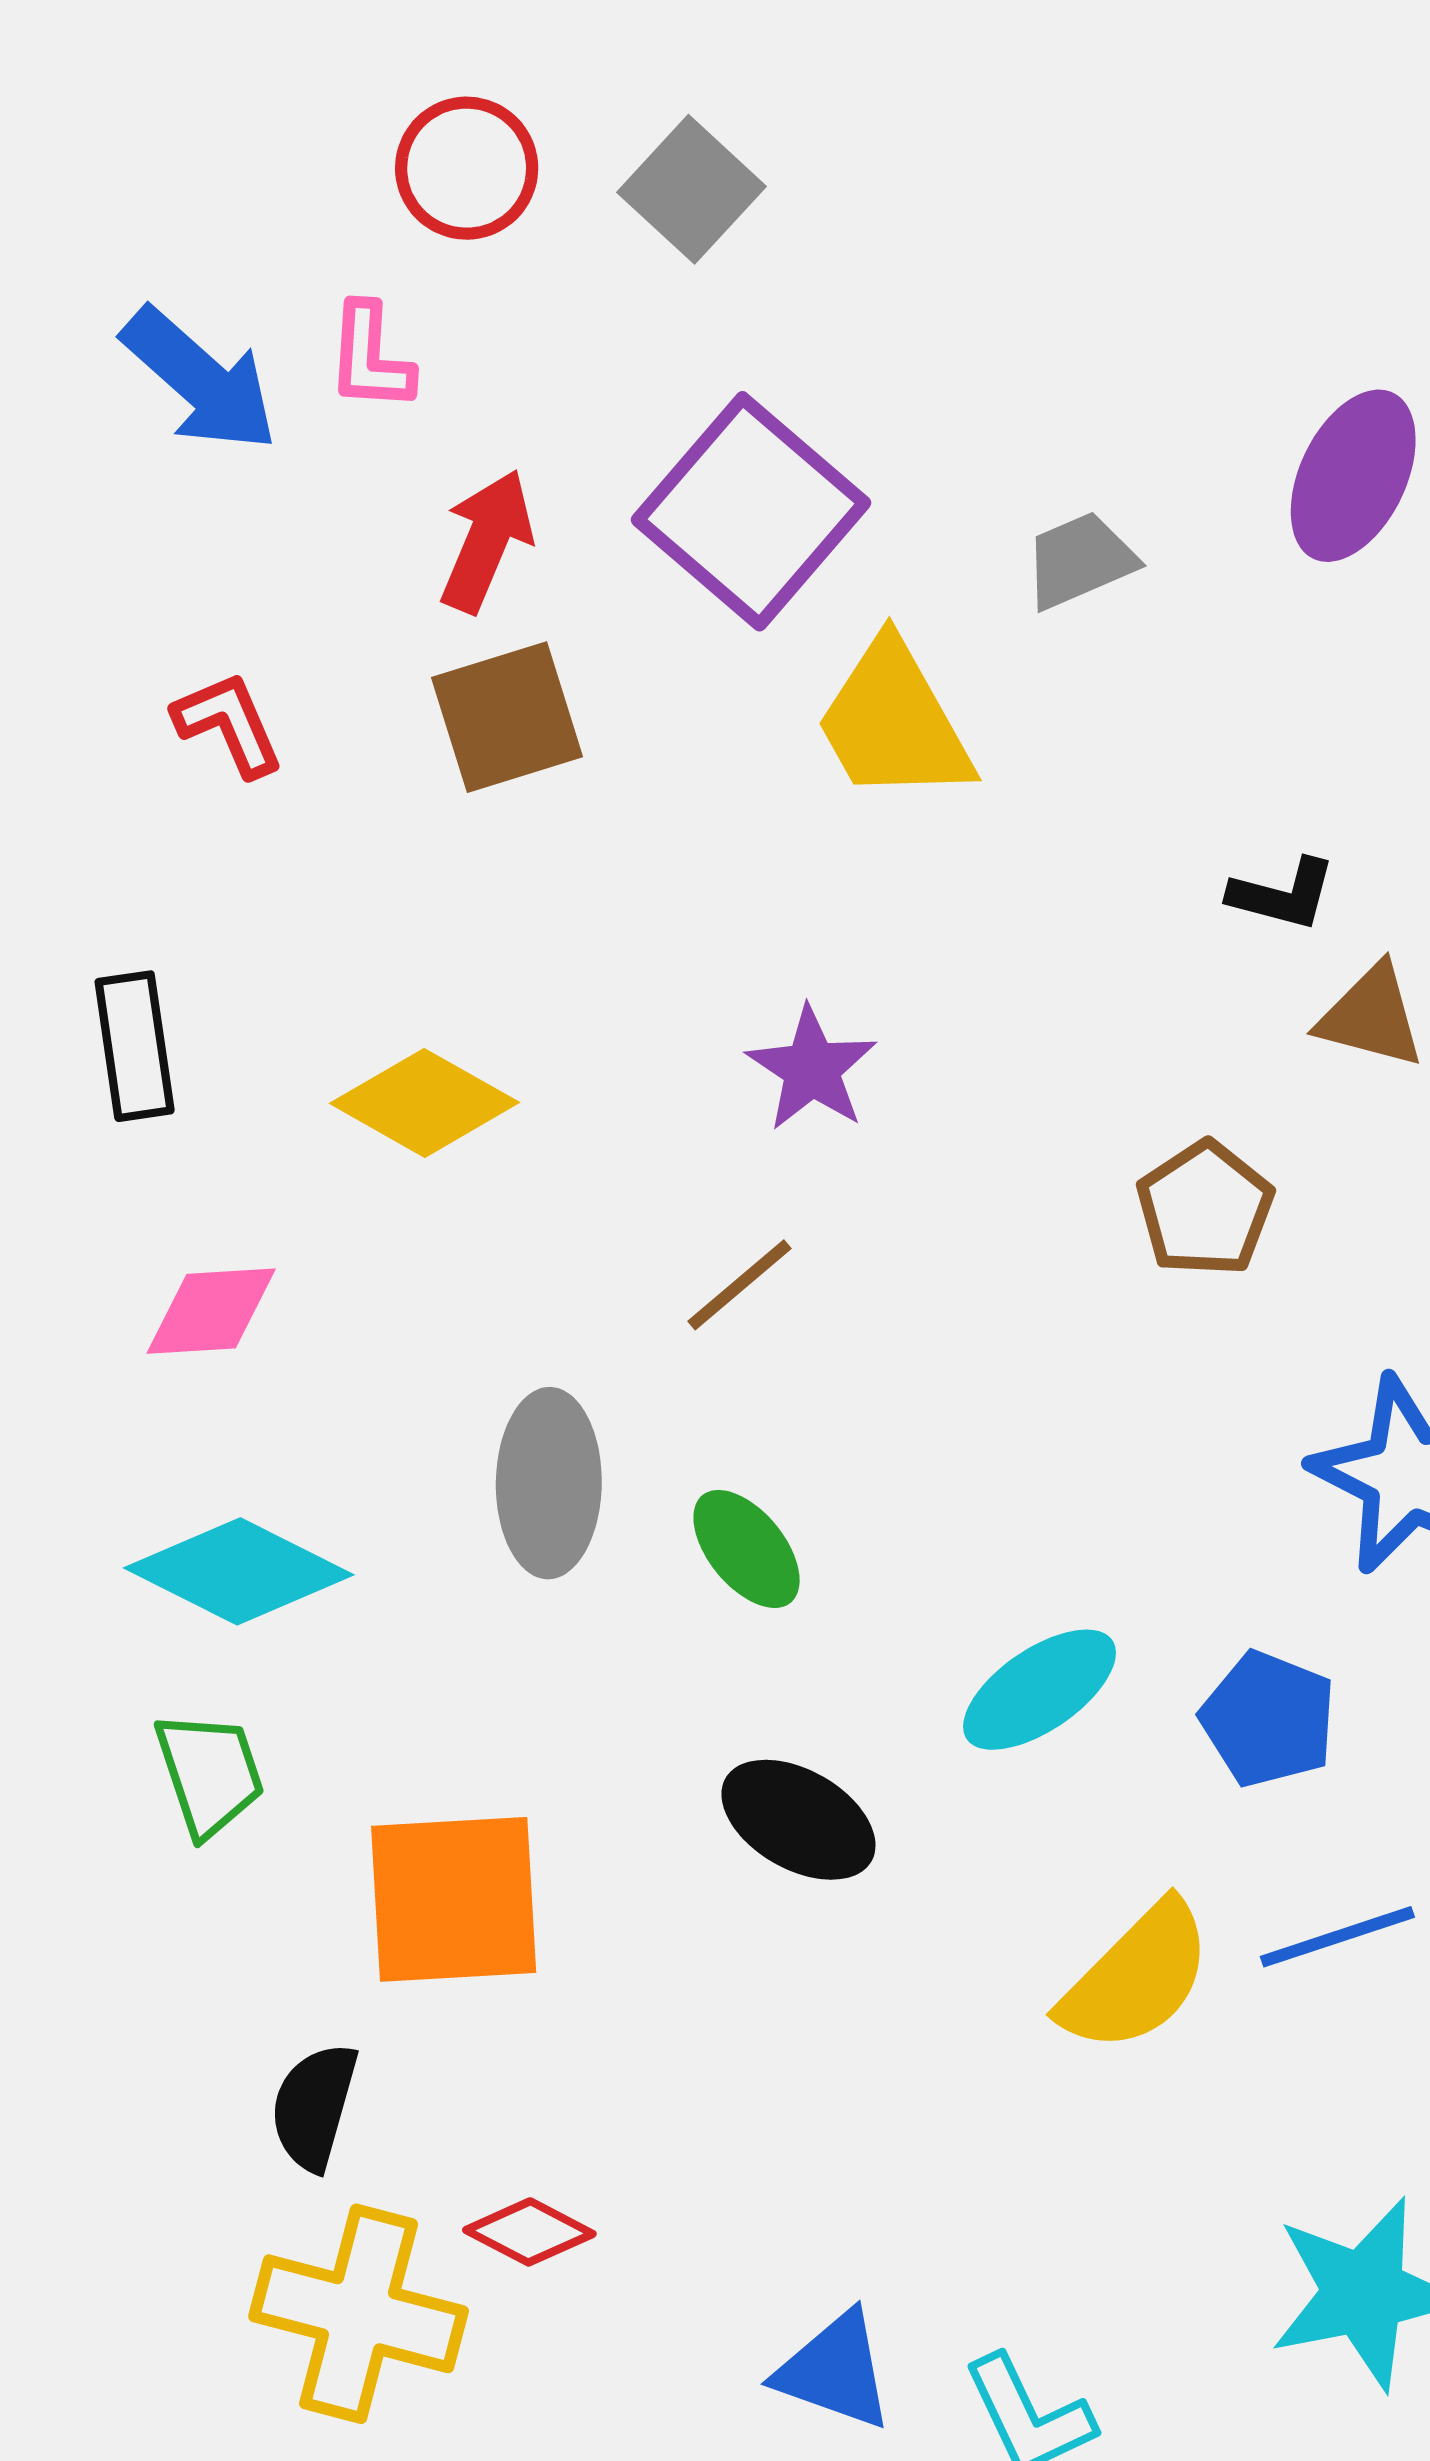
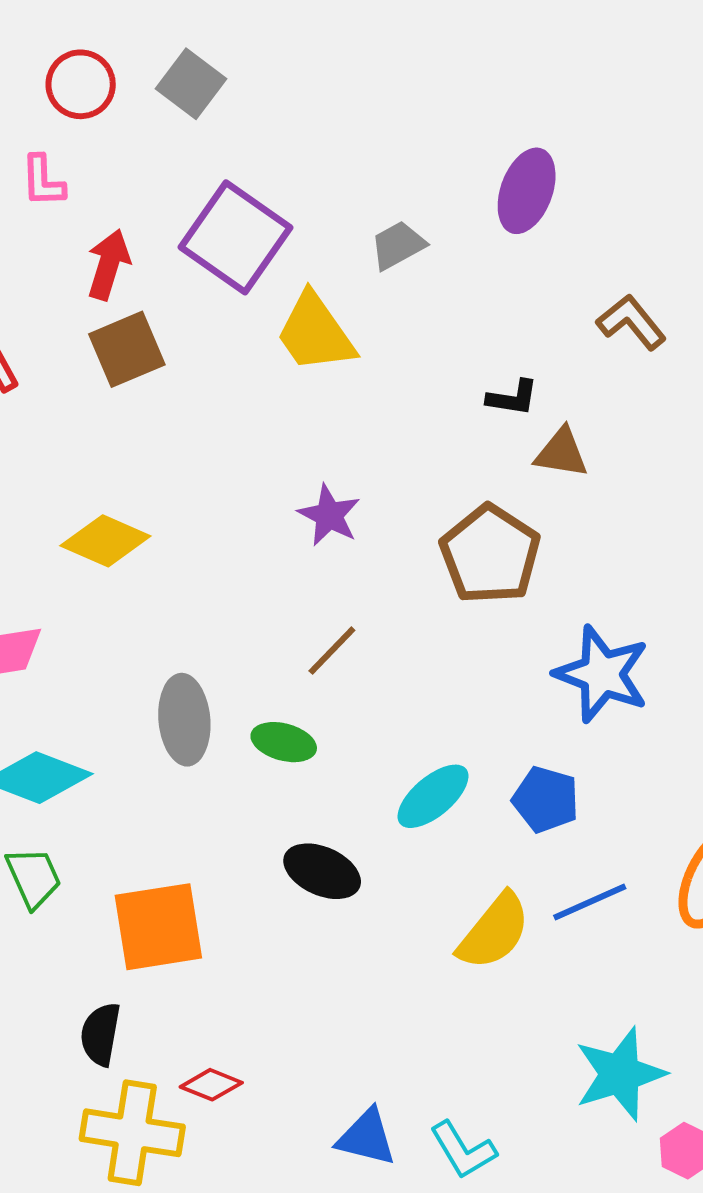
purple star: (812, 1069) -> (329, 515), moved
brown pentagon: (1205, 1209) -> (490, 554), size x1.5
brown line: (740, 1285) -> (332, 651), moved
green ellipse: (747, 1549) -> (284, 742), turned -30

